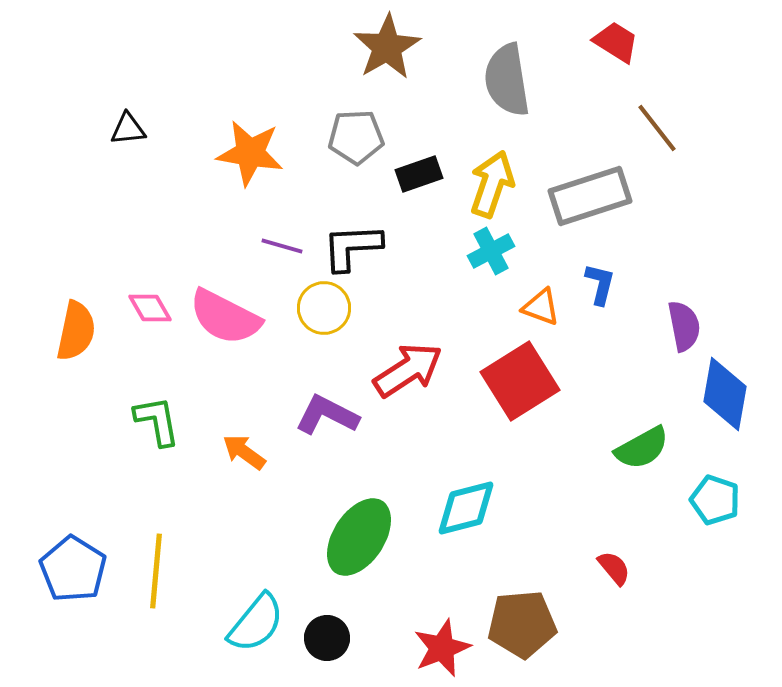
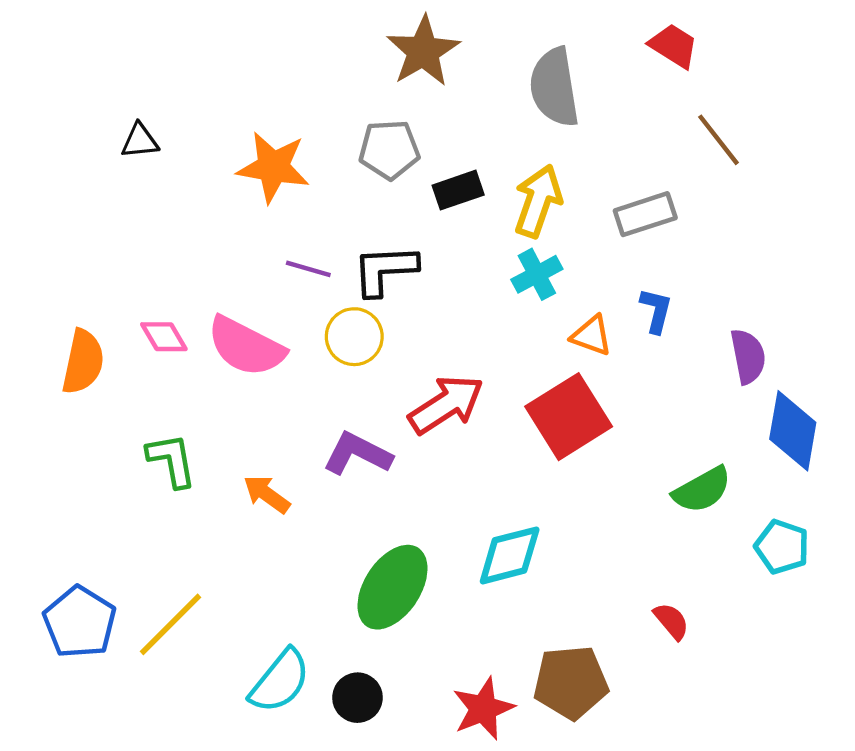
gray rectangle: (590, 196) -> (645, 214), size x0.7
yellow line: (156, 571) -> (170, 624), turned 40

